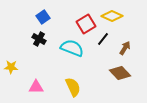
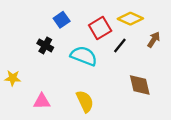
blue square: (43, 17) -> (62, 20), moved
brown arrow: (125, 48) -> (154, 40), moved
brown diamond: (120, 73) -> (140, 85), turned 30

